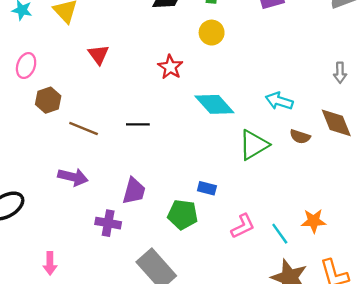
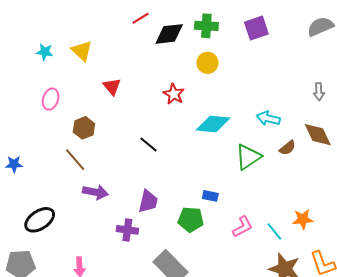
brown hexagon: (48, 100) -> (84, 128), moved
cyan diamond: (214, 104) -> (213, 124), turned -40
black line: (138, 124) -> (149, 144), turned 42
brown line: (84, 129) -> (75, 160), moved, turned 30
brown semicircle: (300, 137) -> (287, 148), turned -54

